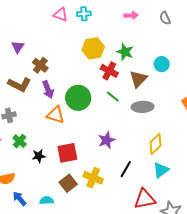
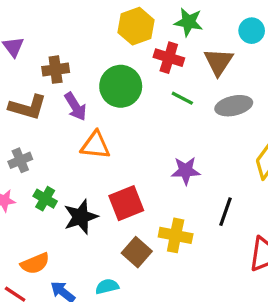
brown cross: (40, 65) -> (56, 70), turned -35
green circle: (78, 98) -> (121, 86), moved
purple star: (107, 140) -> (186, 171), turned 30
black star: (39, 156) -> (81, 217), size x1.5

